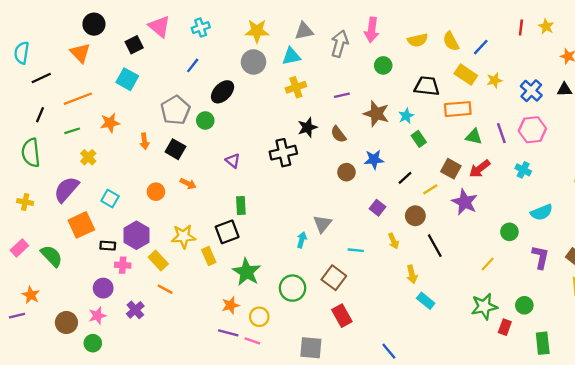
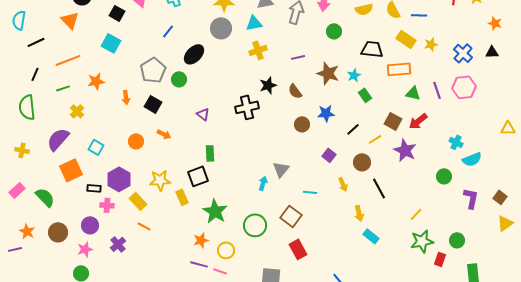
black square: (134, 45) -> (117, 13), turned -35
blue line: (481, 47) -> (419, 15), turned 49
cyan cross: (523, 170) -> (456, 142), moved
yellow line: (488, 264) -> (416, 214), moved
brown circle: (66, 323) -> (58, 232), moved

